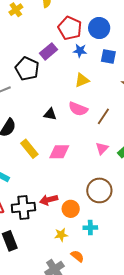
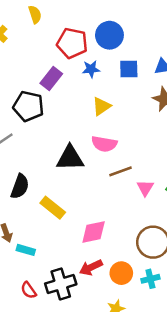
black triangle: (50, 114) -> (70, 158), size x1.6
brown line: (103, 116) -> (121, 171), moved, turned 48
pink diamond: (59, 152) -> (94, 232), moved
cyan cross: (90, 228) -> (150, 279), moved

